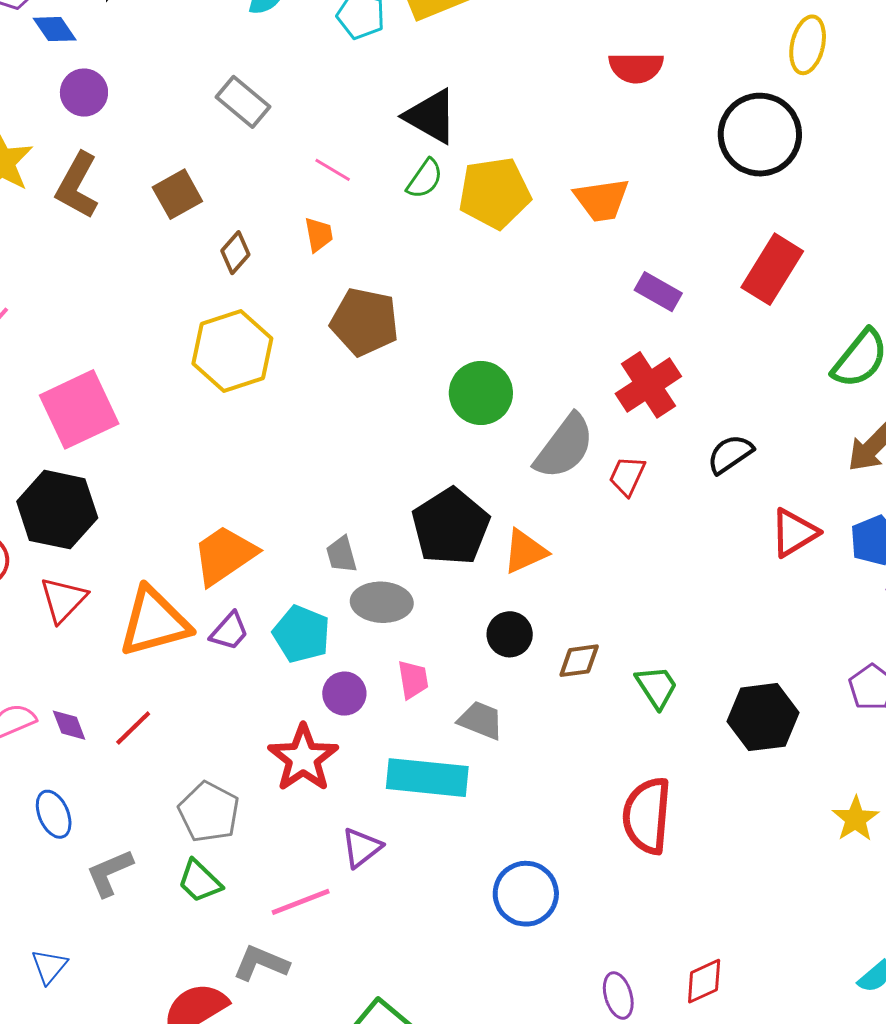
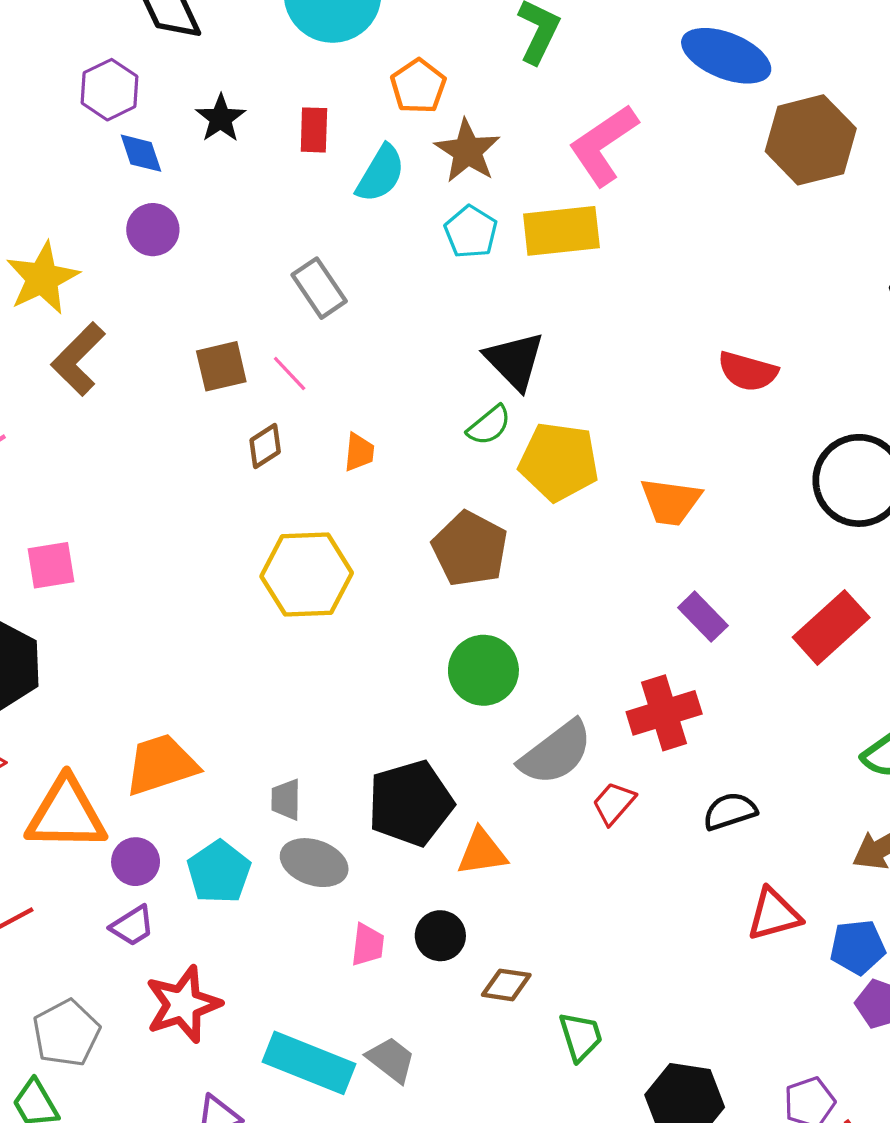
pink line: (333, 170) -> (290, 373), moved
brown L-shape: (77, 185) -> (78, 359), moved
brown pentagon: (365, 322) -> (470, 549), moved
yellow hexagon: (232, 351) -> (307, 575), moved
pink square: (79, 409) -> (51, 565), size x0.6
purple trapezoid: (229, 631) -> (132, 926), moved
pink trapezoid: (413, 680) -> (368, 945), moved
purple circle: (344, 694) -> (136, 862), moved
gray trapezoid: (481, 720) -> (391, 1060), moved

